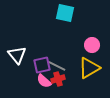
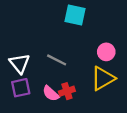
purple square: (42, 65) -> (21, 88), moved
gray line: (57, 66) -> (57, 60), moved

